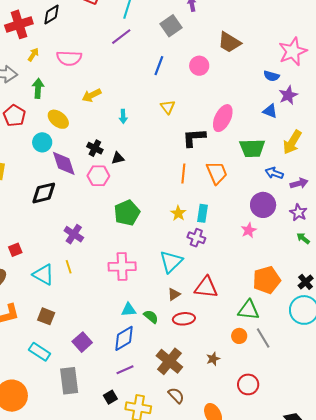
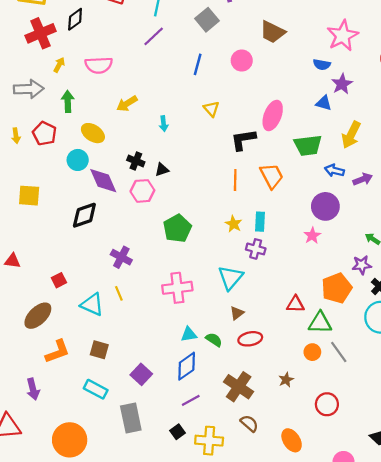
purple star: (298, 212) -> (362, 265), moved, turned -30
red triangle: (206, 287) -> (295, 304), moved, size x0.7

